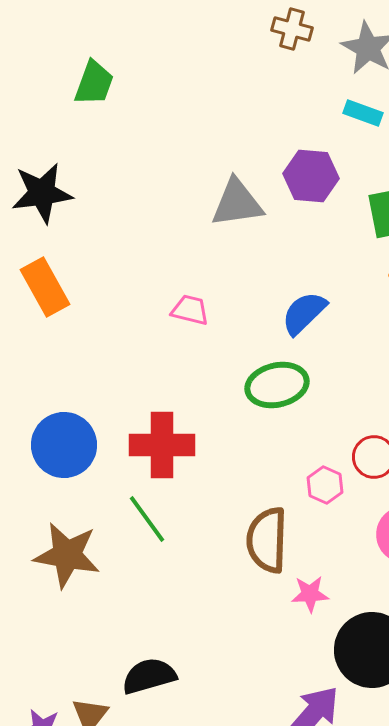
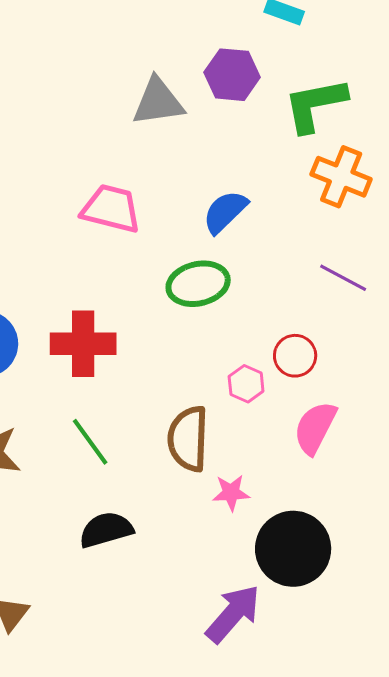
pink trapezoid: (190, 310) -> (111, 209), size x1.6
green line: (147, 519) -> (90, 442), moved
black semicircle: (149, 676) -> (106, 530), moved

